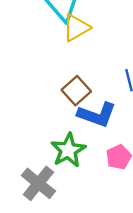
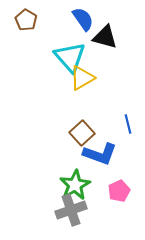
gray cross: (38, 183) -> (71, 210), moved, turned 32

